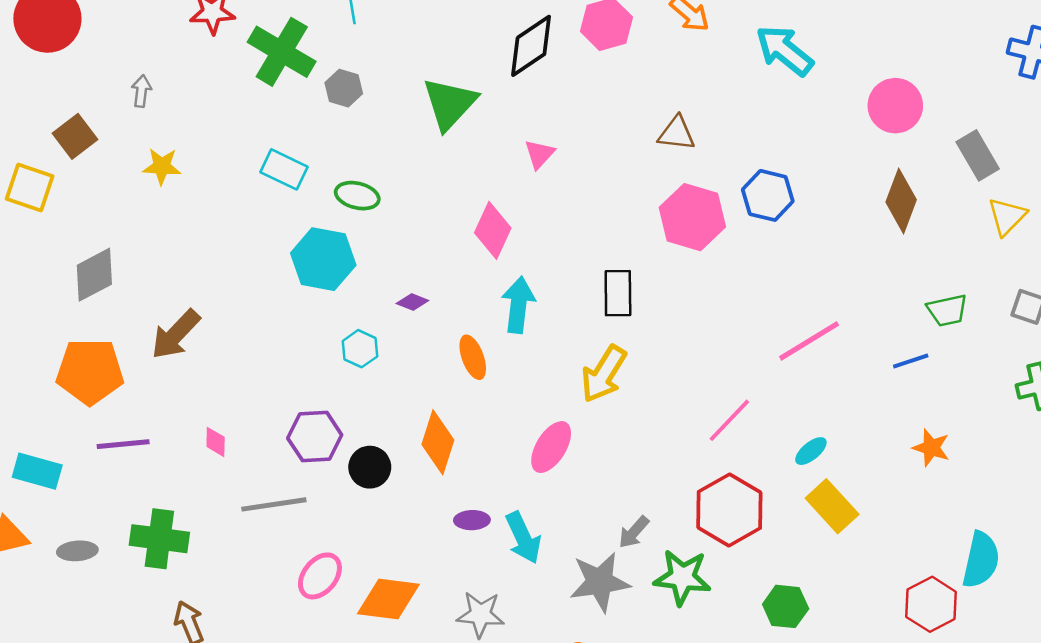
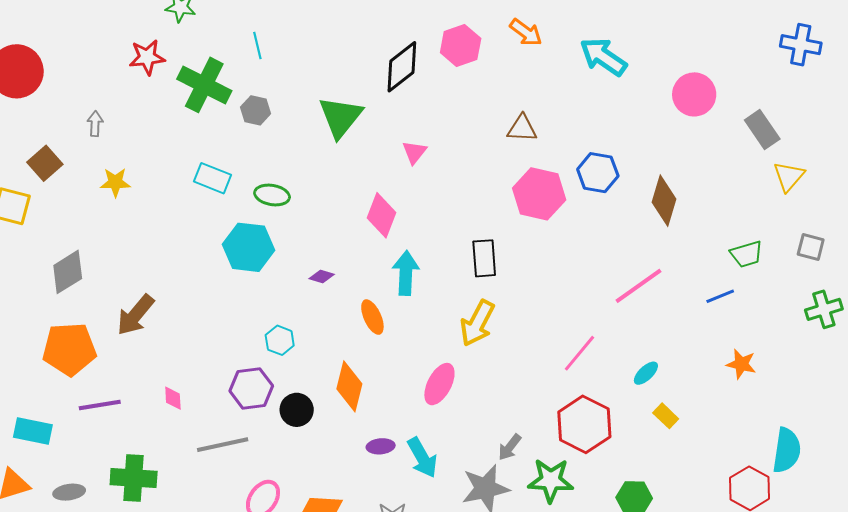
brown diamond: (901, 201) -> (664, 201), moved
cyan hexagon: (360, 349) -> (280, 340), moved
yellow rectangle: (832, 506) -> (666, 416), size x0.6

